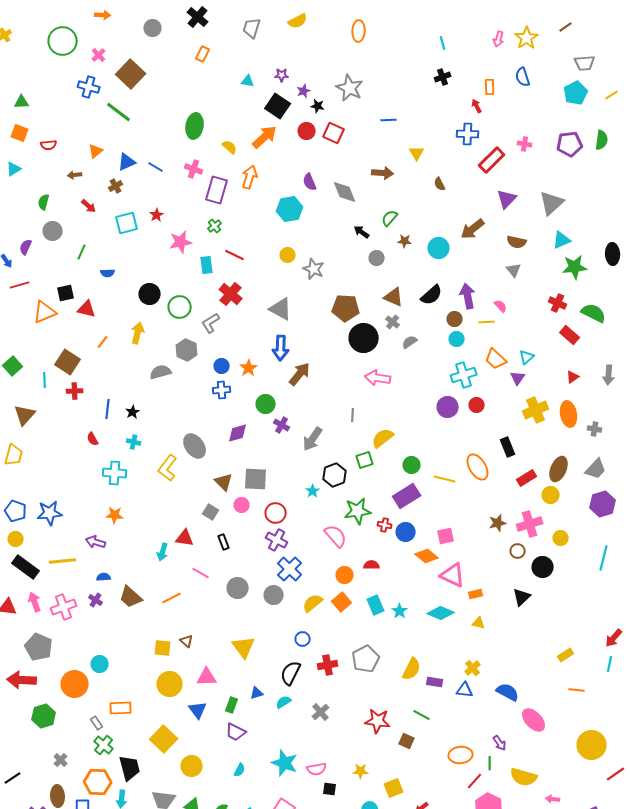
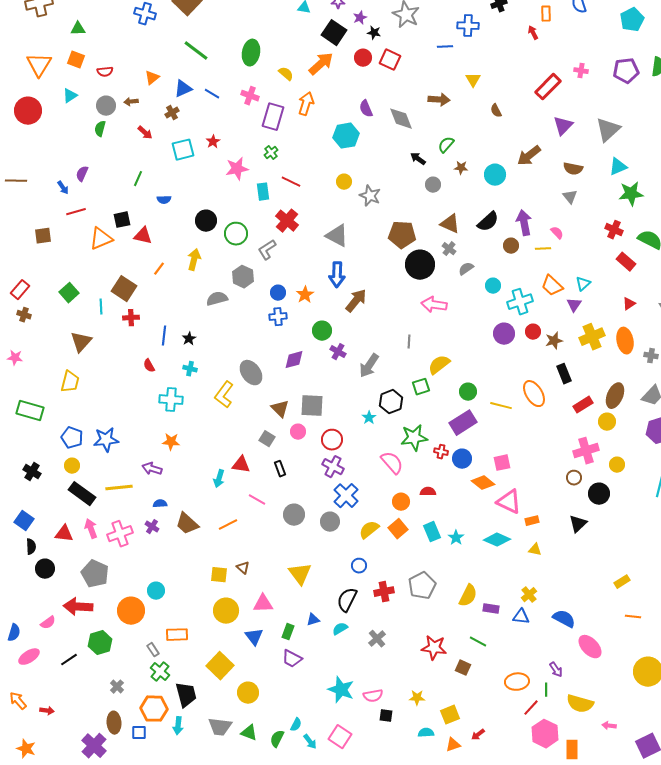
green line: (119, 112) -> (196, 51), moved
blue cross: (468, 134) -> (468, 26), moved
gray circle: (53, 231) -> (106, 106), moved
cyan circle: (457, 339) -> (493, 286), moved
brown star: (498, 523) -> (554, 341), moved
cyan semicircle: (240, 770) -> (296, 725), moved
black line: (13, 778) -> (69, 660), moved

